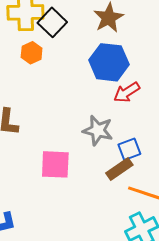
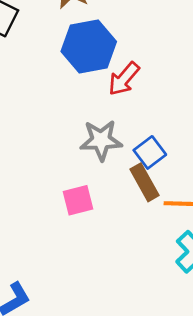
pink square: (55, 164) -> (78, 200), moved, size x0.7
brown rectangle: (119, 169) -> (144, 182), turned -68

